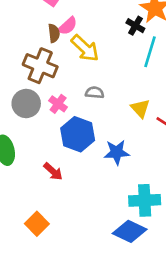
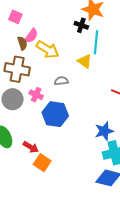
yellow triangle: (140, 108) -> (85, 61), moved
blue star: (117, 152) -> (104, 131), moved
red arrow: (53, 171) -> (31, 147), moved
orange square: (37, 224) -> (42, 163), moved

